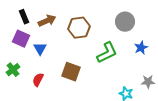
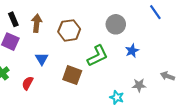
brown arrow: (47, 21) -> (37, 23), turned -60
blue triangle: (40, 49) -> (42, 59), moved
brown square: (71, 72) -> (72, 75), moved

